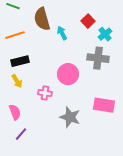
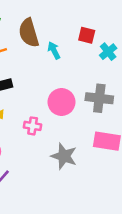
red square: (88, 21) -> (87, 35), turned -32
gray cross: (98, 58) -> (99, 98), moved

